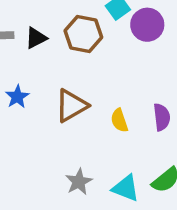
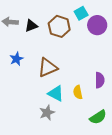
yellow semicircle: (119, 120) -> (78, 92), moved
cyan triangle: (126, 188) -> (56, 94), moved

